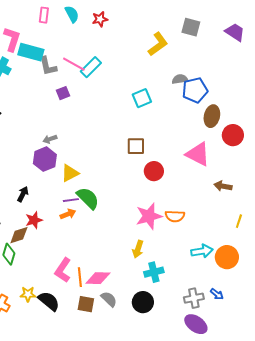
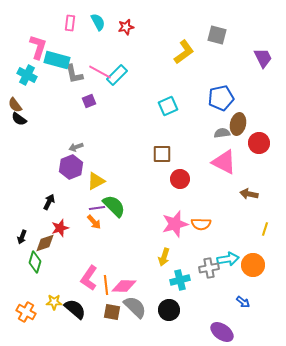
purple trapezoid: (235, 32) -> (263, 58), moved, turned 30
gray semicircle: (180, 79) -> (222, 133), moved
orange arrow: (68, 214) -> (94, 222), turned 70
gray cross: (194, 298) -> (209, 268), moved
gray semicircle: (109, 299) -> (135, 307), size x1.4

